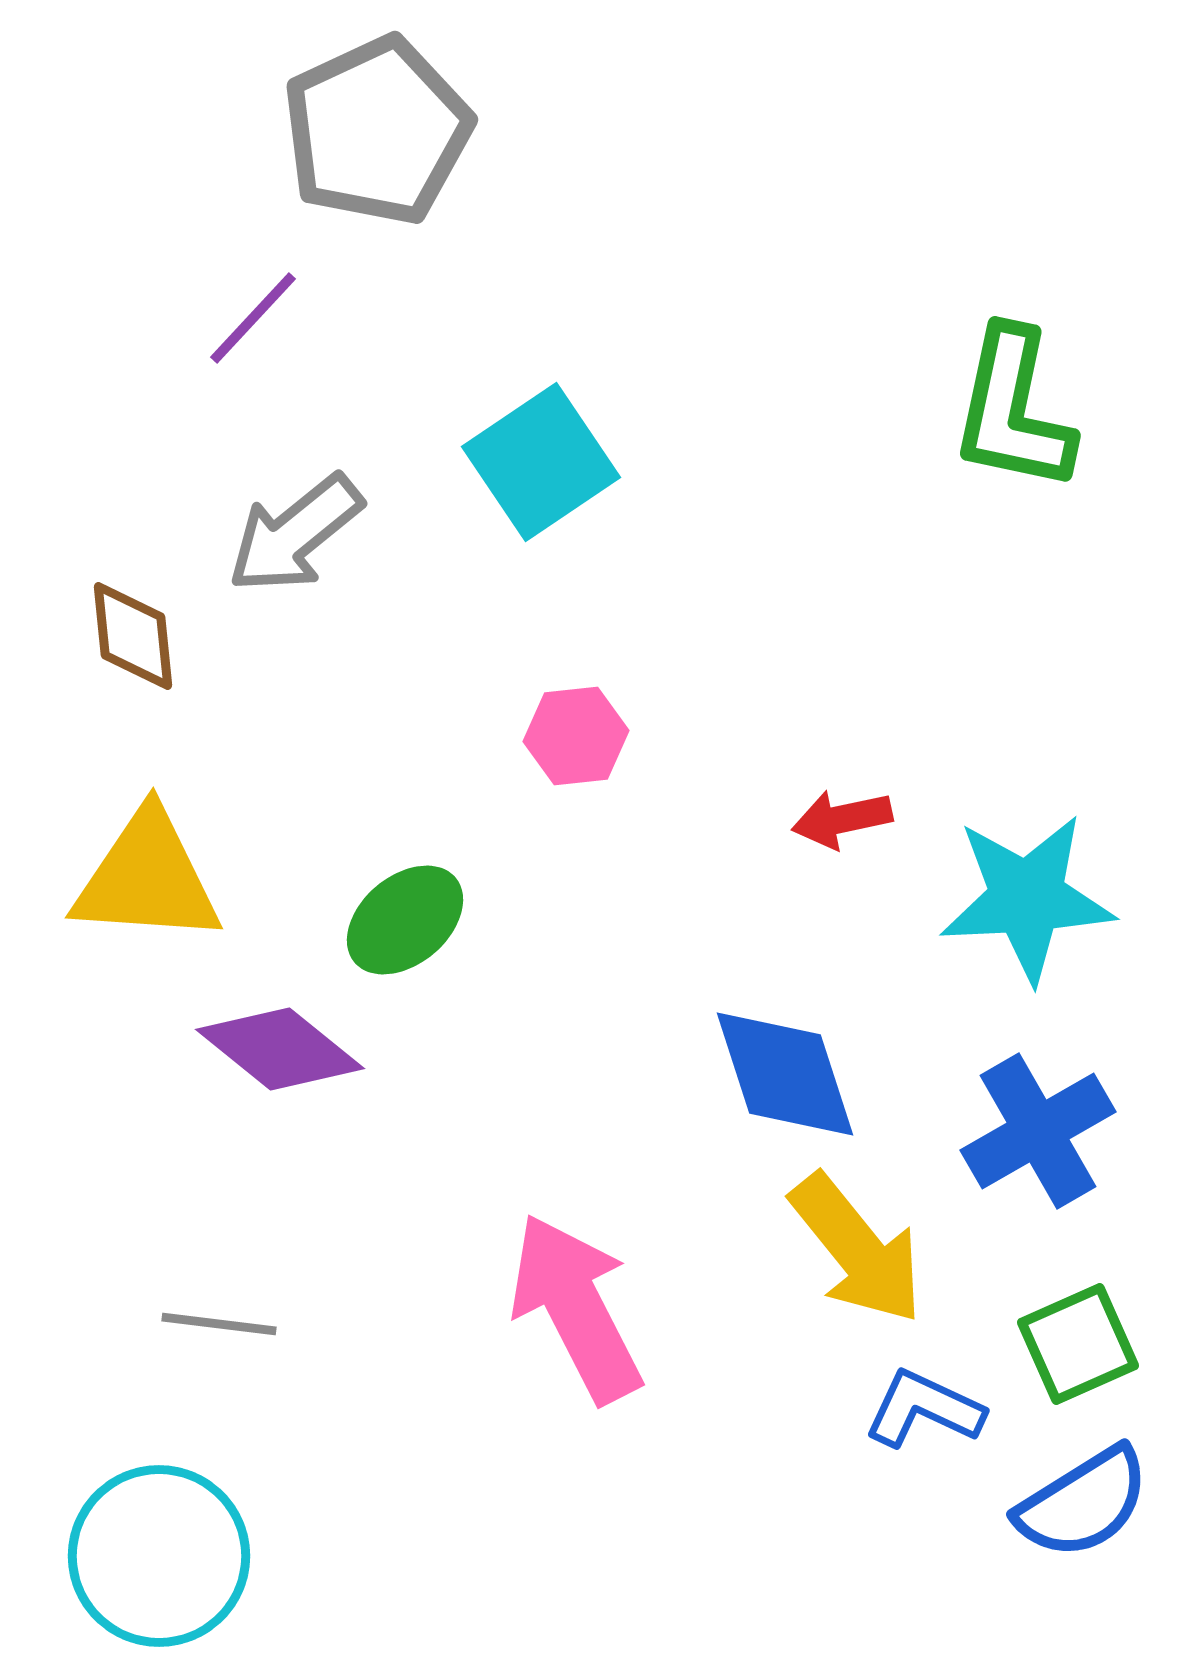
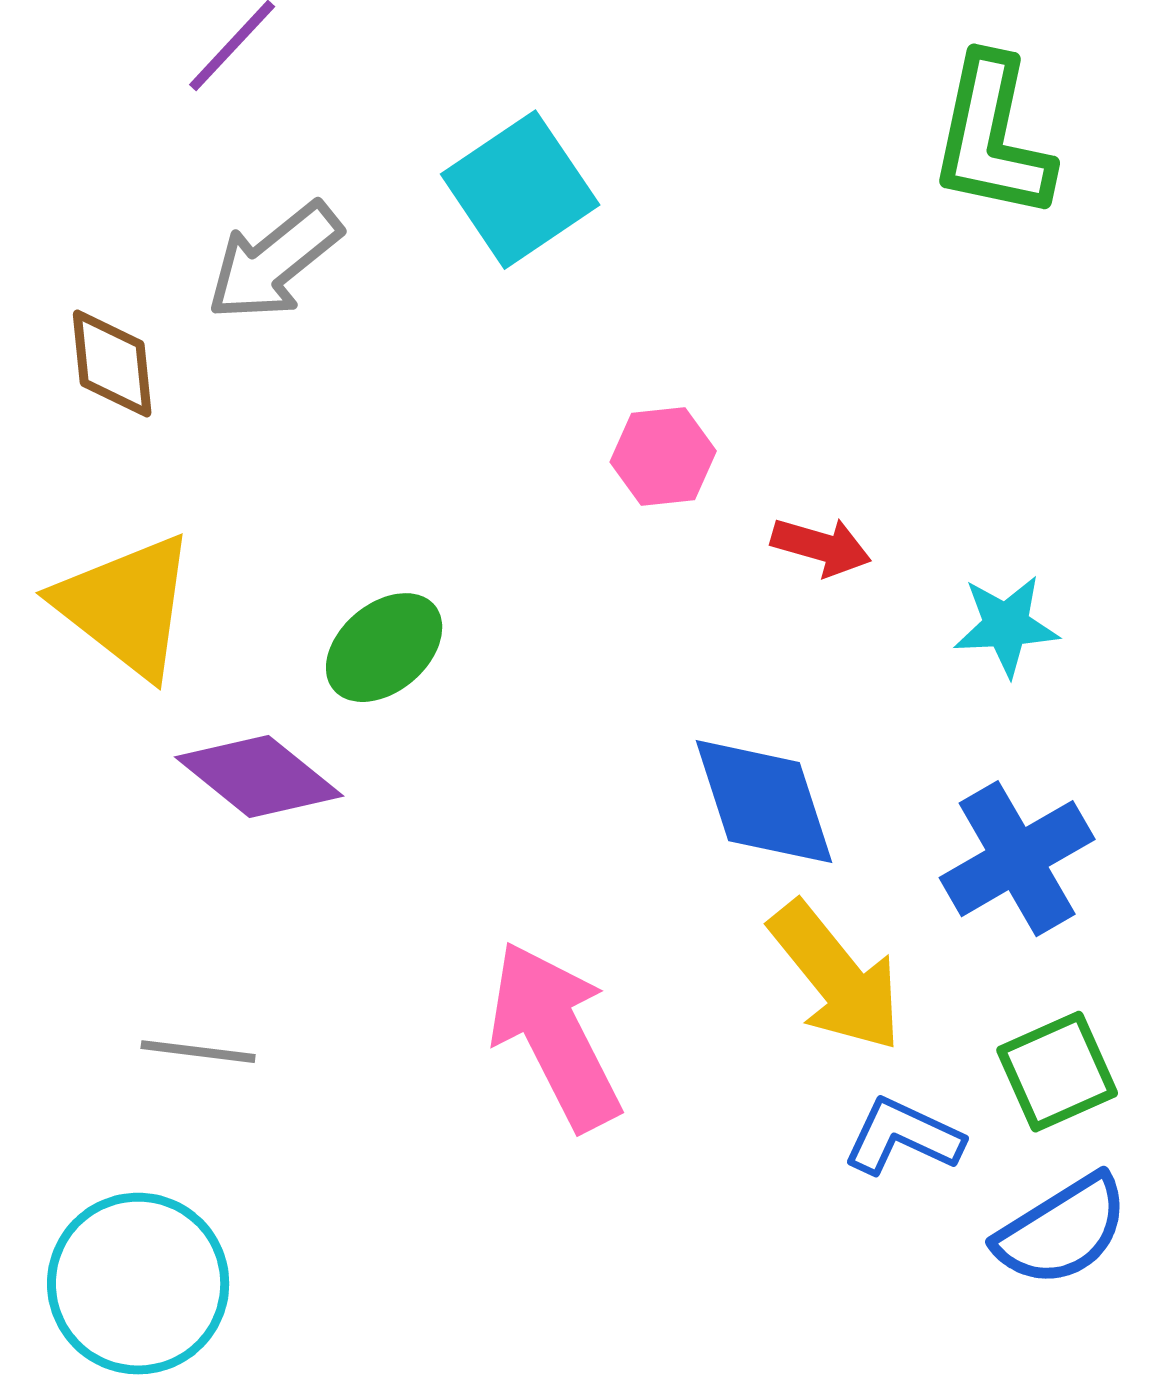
pink hexagon: (576, 736) -> (663, 457), moved
red arrow: (842, 819) -> (821, 547), turned -152
yellow triangle: (147, 878) -> (126, 606), turned 34
cyan star: (1027, 898) -> (1006, 626), size x0.6

